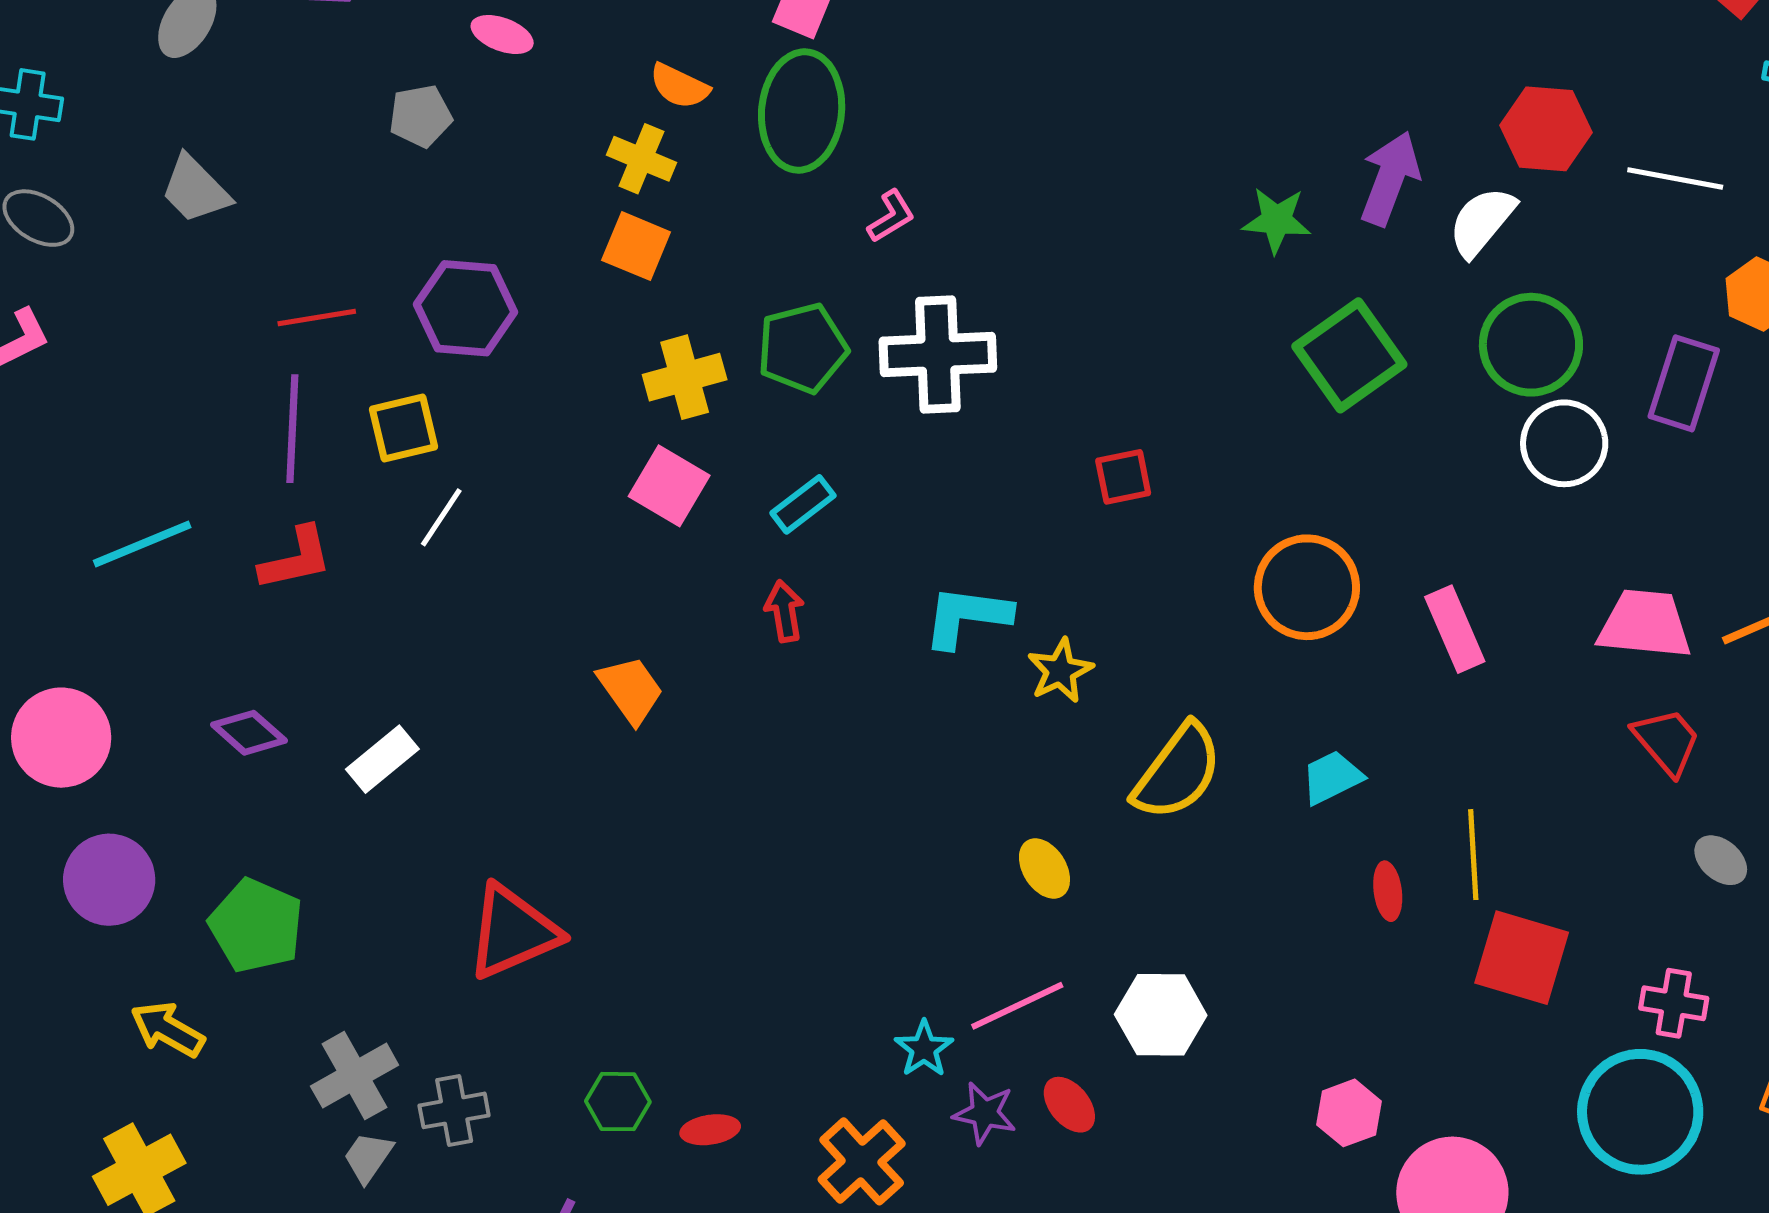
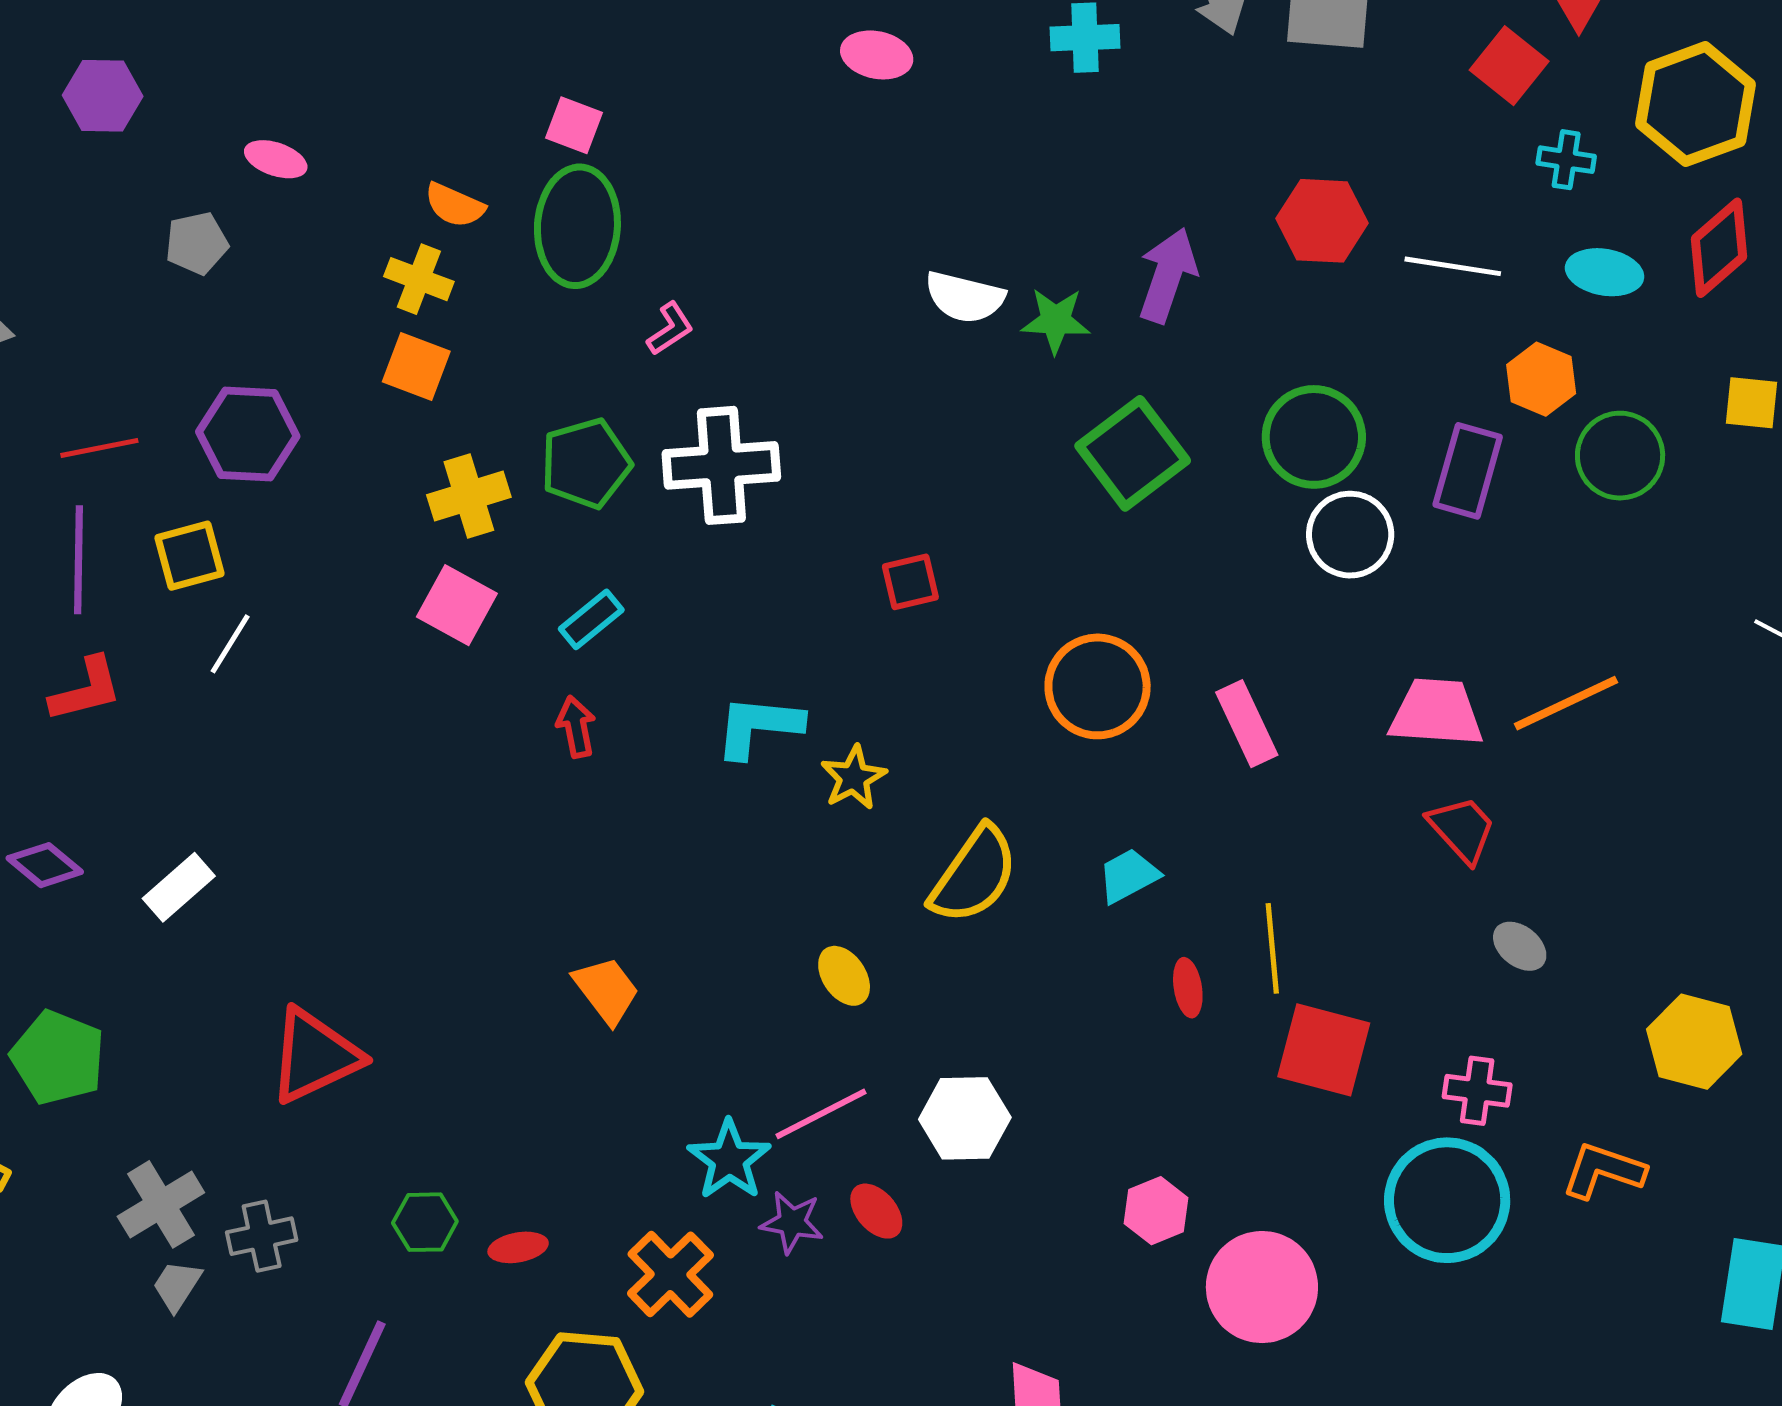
white semicircle: (1482, 222) -> (965, 297), moved, turned -114
orange trapezoid: (631, 690) -> (606, 990), moved
cyan star: (924, 1049) -> (729, 1160), size x1.4

